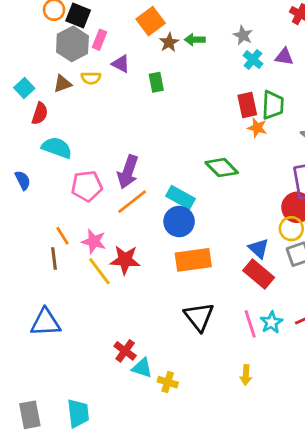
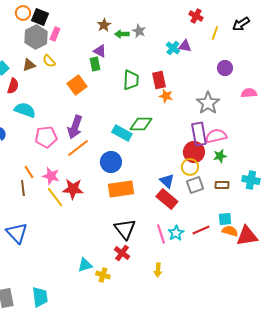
orange square: (151, 21) -> (77, 85), moved
gray star: (243, 35) -> (139, 31), moved
brown star: (169, 42) -> (104, 25), moved
cyan cross: (253, 60) -> (173, 48), moved
purple triangle: (121, 64) -> (100, 51), moved
yellow semicircle: (91, 78) -> (49, 61), turned 48
green trapezoid: (273, 105) -> (131, 80), moved
green diamond: (222, 168) -> (141, 124), turned -45
cyan rectangle: (180, 197) -> (122, 133), moved
blue triangle: (45, 322) -> (17, 233), turned 50
red cross: (125, 351) -> (122, 253), moved
cyan triangle: (142, 368) -> (85, 265), turned -35

